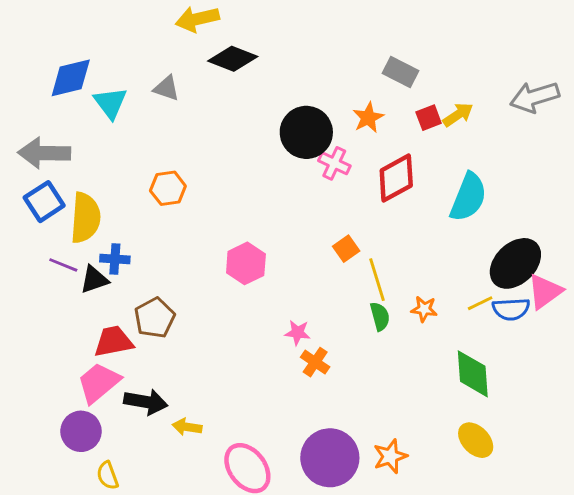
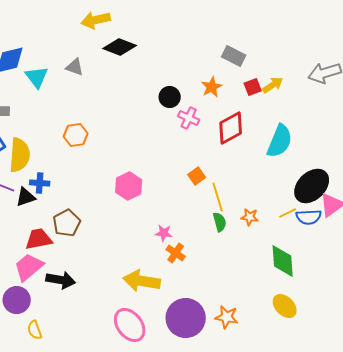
black circle: (306, 132) -> (170, 97), size x0.6
yellow arrow: (187, 427) -> (142, 281), moved, size x1.8
orange star: (390, 456) -> (227, 317), turned 30

